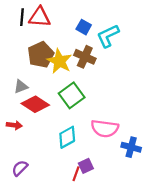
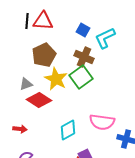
yellow star: (59, 61) -> (56, 79), moved
green square: (72, 95) -> (81, 77), moved
red arrow: (14, 125) -> (20, 129), moved

